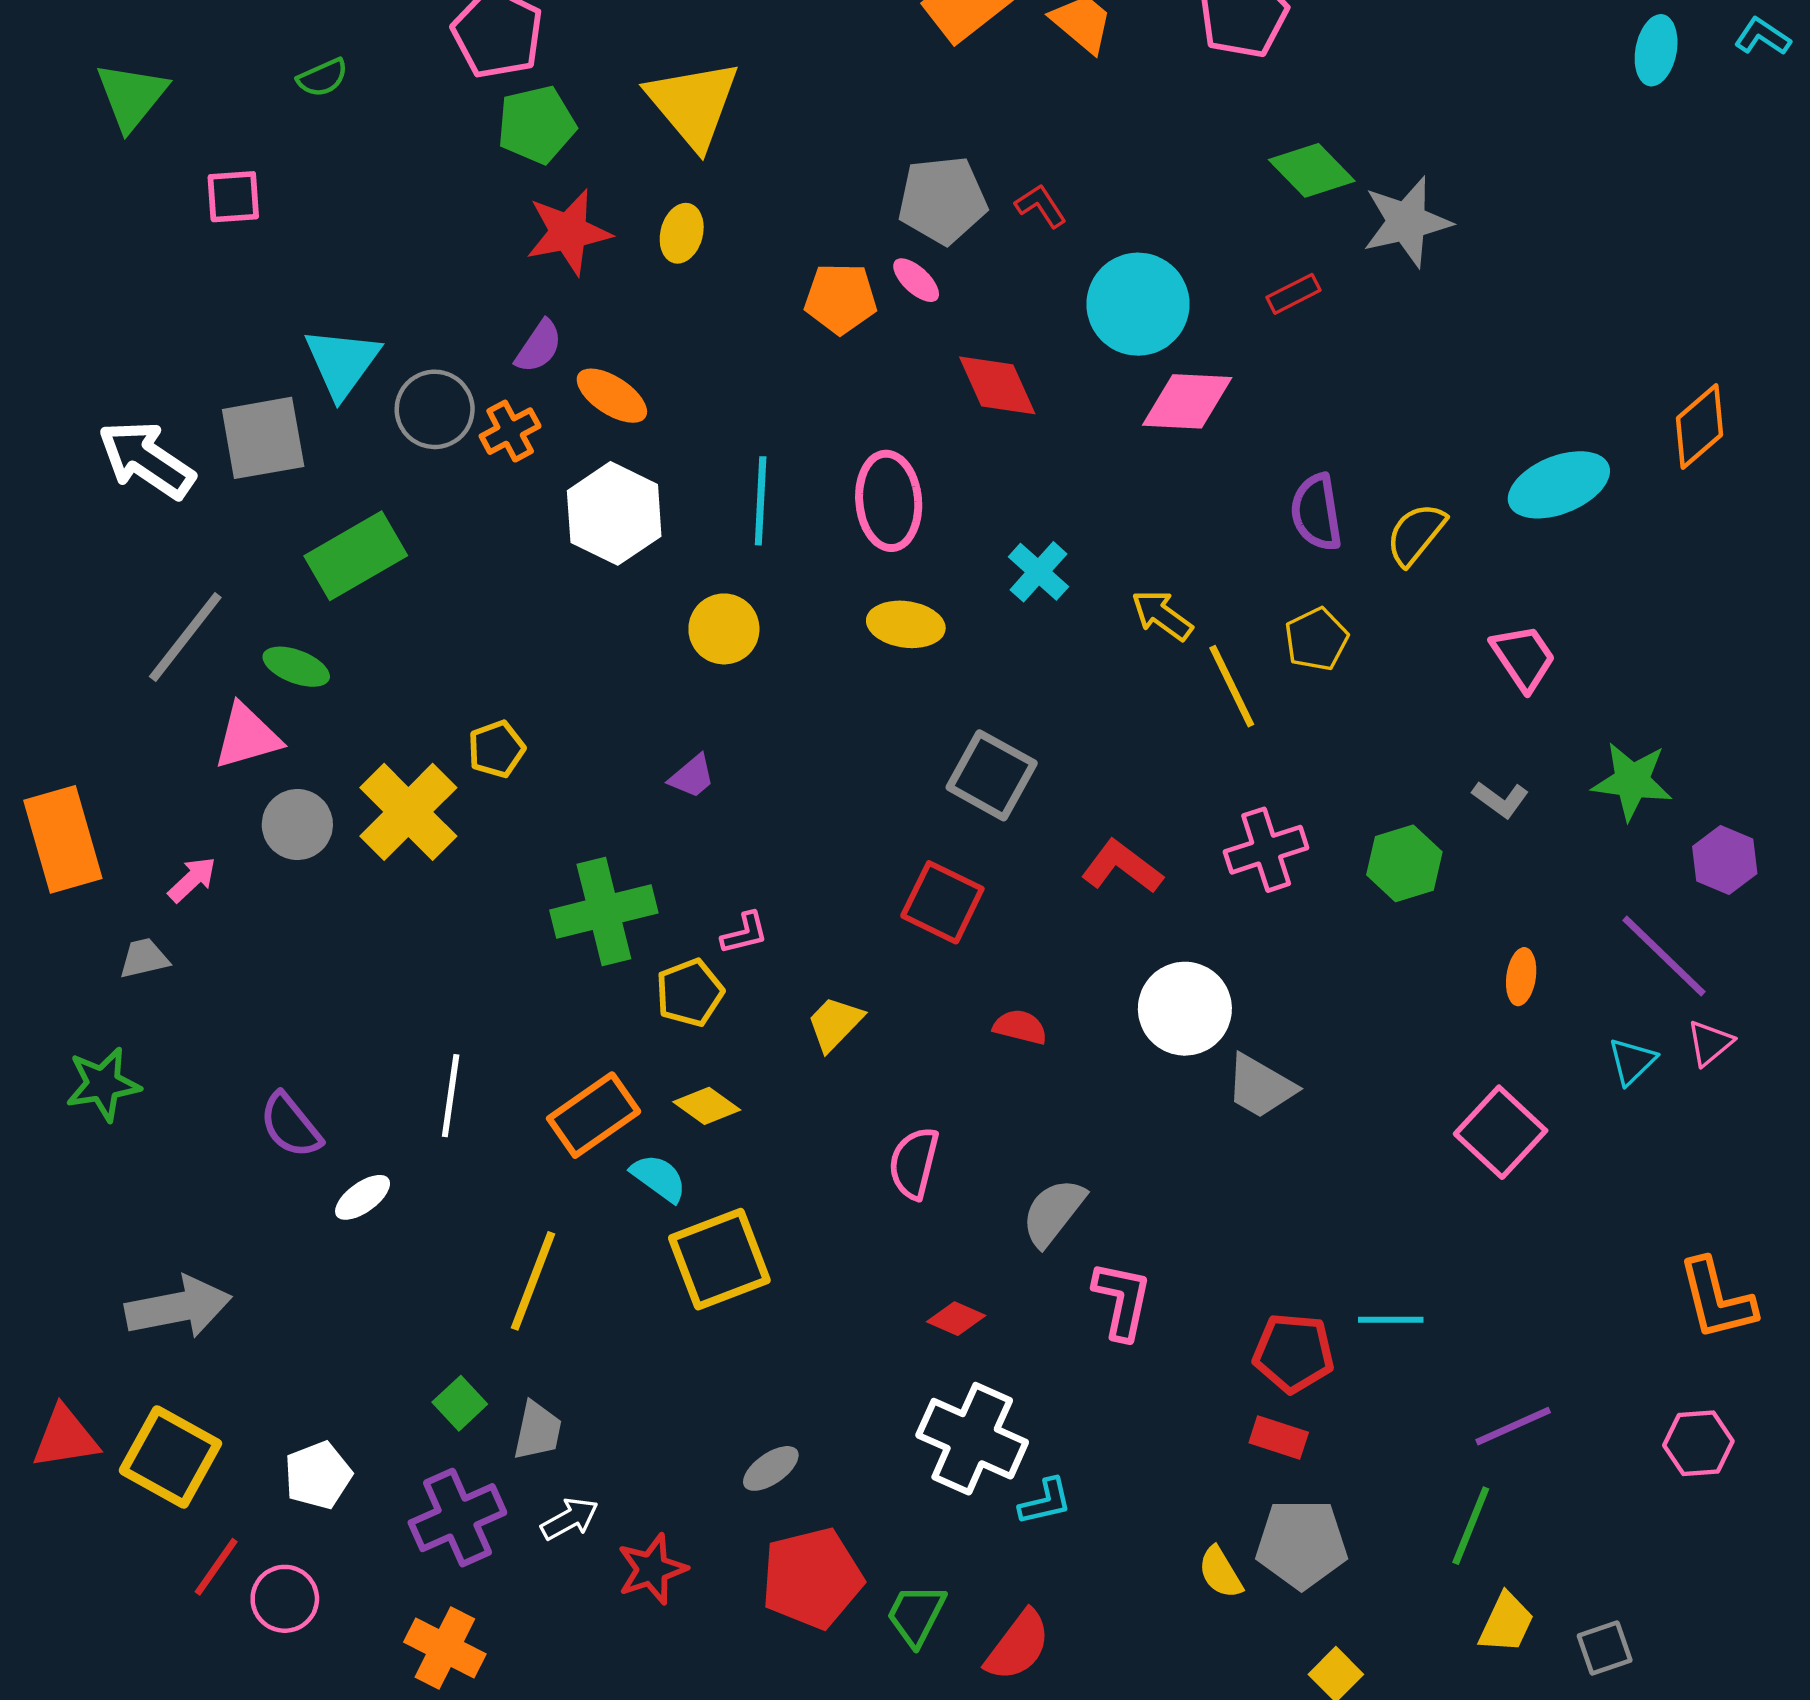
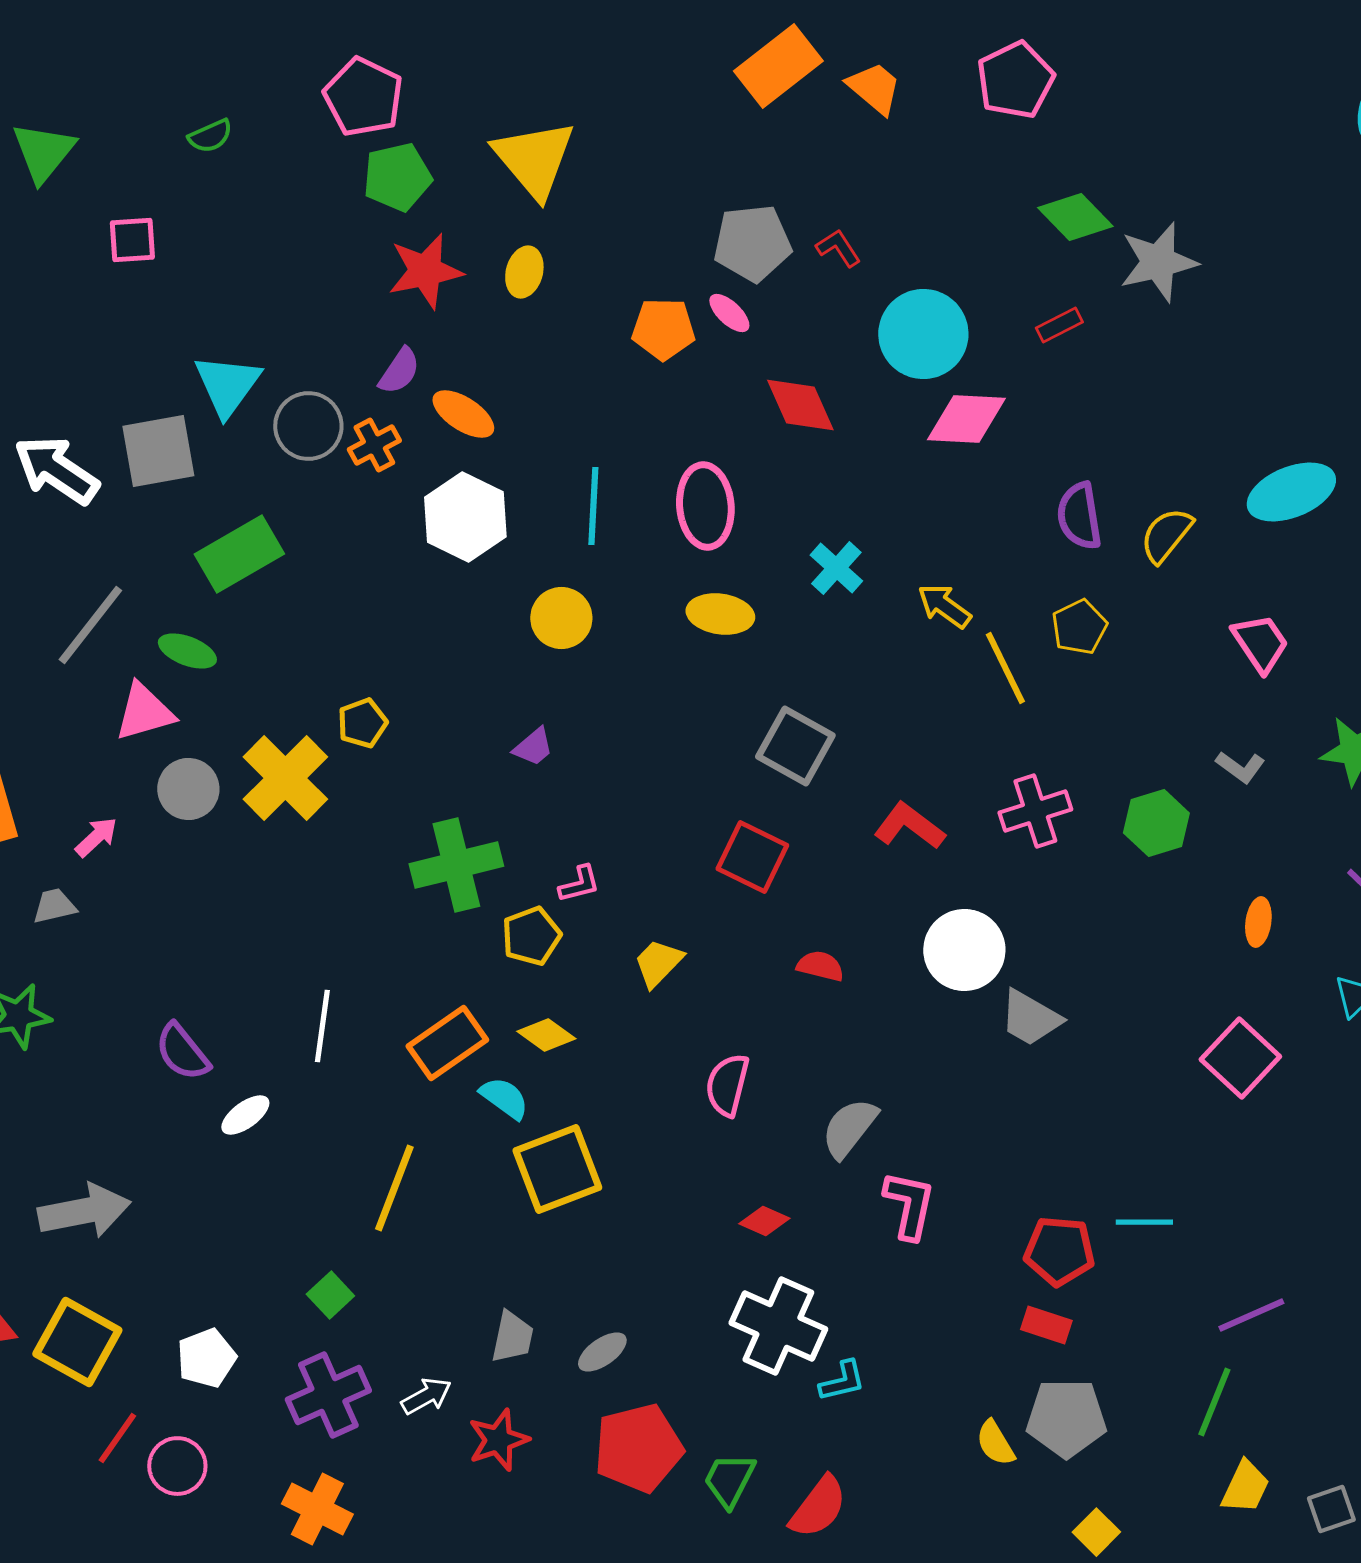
gray trapezoid: (538, 1431) -> (512, 1337), moved

